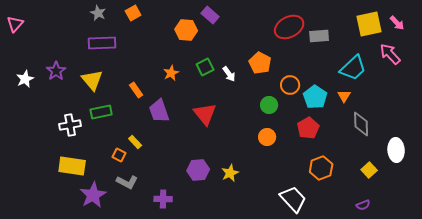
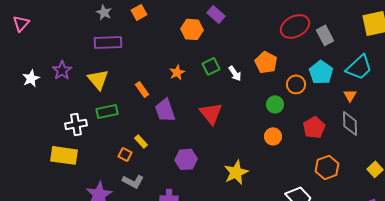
gray rectangle: (319, 36) -> (325, 35), turned 66
cyan pentagon: (315, 97) -> (321, 72), moved
gray diamond: (361, 124) -> (350, 123), moved
yellow rectangle: (72, 166) -> (64, 155), moved
purple hexagon: (198, 170) -> (186, 159), moved
yellow star: (230, 173) -> (236, 172), size x1.4

